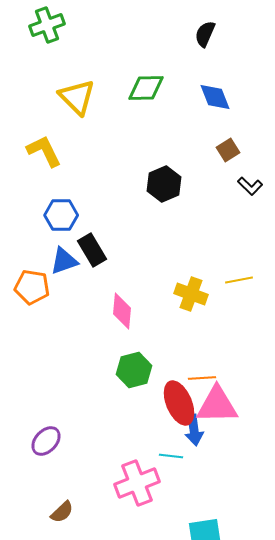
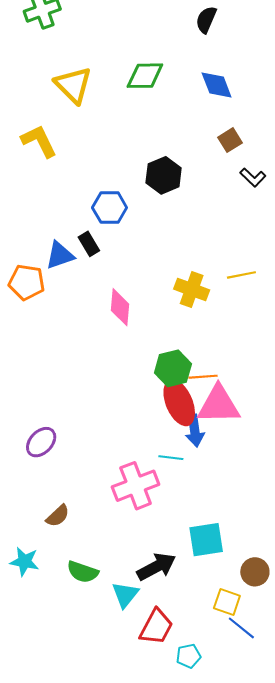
blue hexagon: (61, 215) -> (110, 208), moved
black rectangle: (92, 250) -> (89, 244), size x0.7
green hexagon: (134, 370) -> (173, 368), moved

